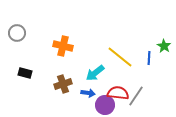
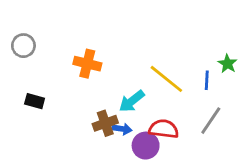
brown cross: (63, 84) -> (105, 123), moved
gray line: (136, 96) -> (211, 121), moved

